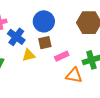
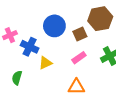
brown square: (45, 43) -> (80, 34), moved
orange triangle: (74, 75) -> (76, 87), moved

